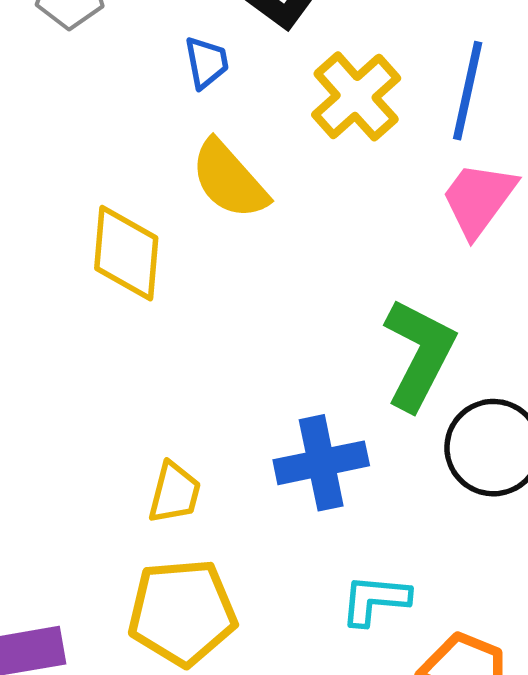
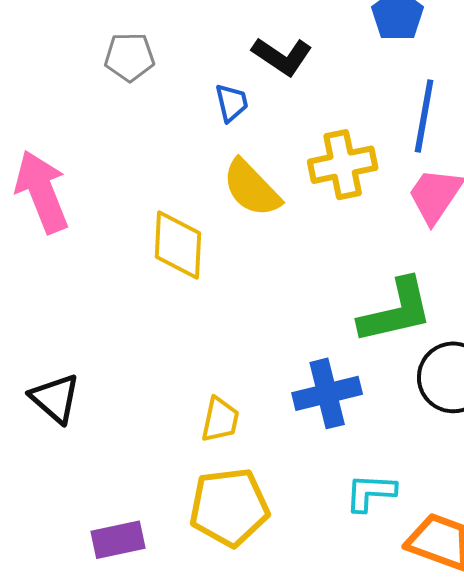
yellow cross: (356, 96) -> (343, 165), moved, turned 32
green L-shape: (419, 354) -> (396, 311), turned 52

